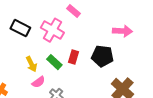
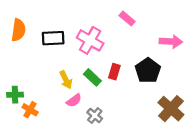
pink rectangle: (73, 11) -> (127, 18), moved
black rectangle: (20, 28) -> (53, 38), turned -30
black pentagon: (102, 56) -> (148, 70), turned 30

